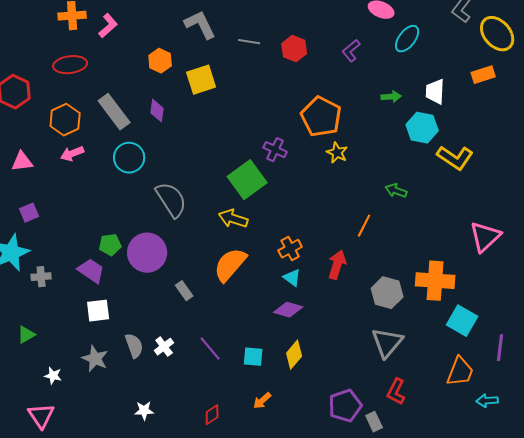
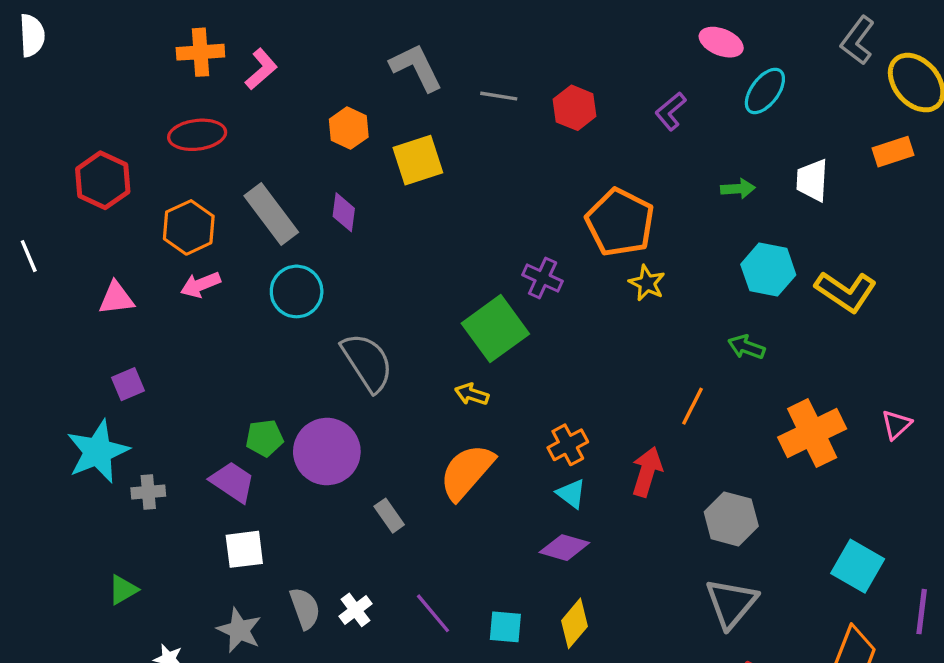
cyan hexagon: (422, 128) -> (768, 270), moved
yellow arrow: (233, 219) -> (472, 394), size x0.7
pink triangle: (485, 237) -> (896, 425), size x0.6
orange cross: (435, 281) -> (812, 433), moved, turned -30

